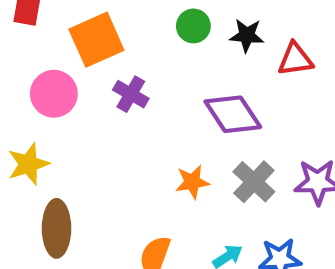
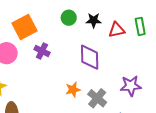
purple diamond: (233, 114) -> (90, 57), turned 36
gray cross: (254, 182) -> (97, 98), moved

